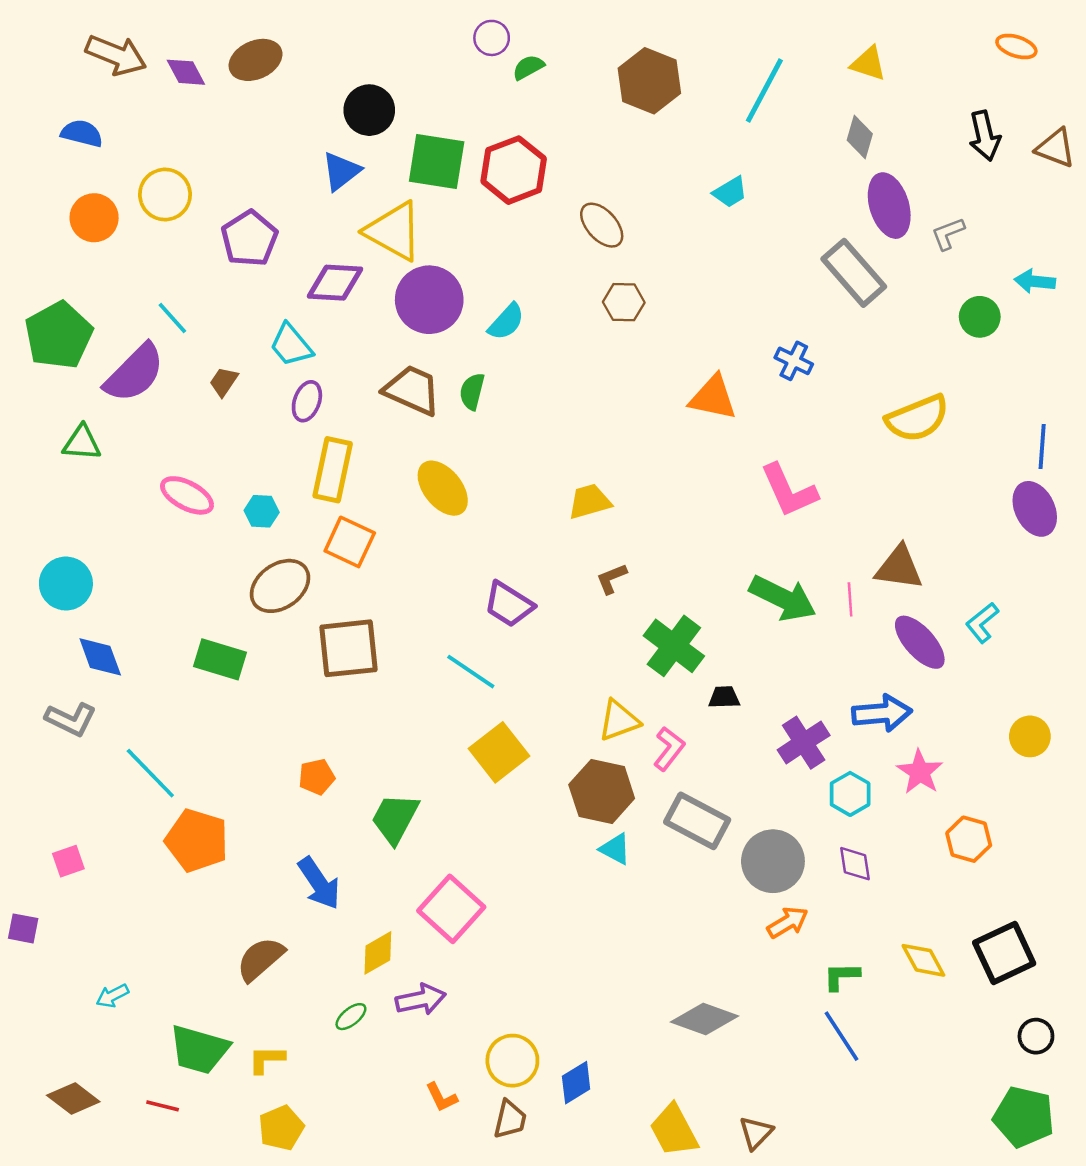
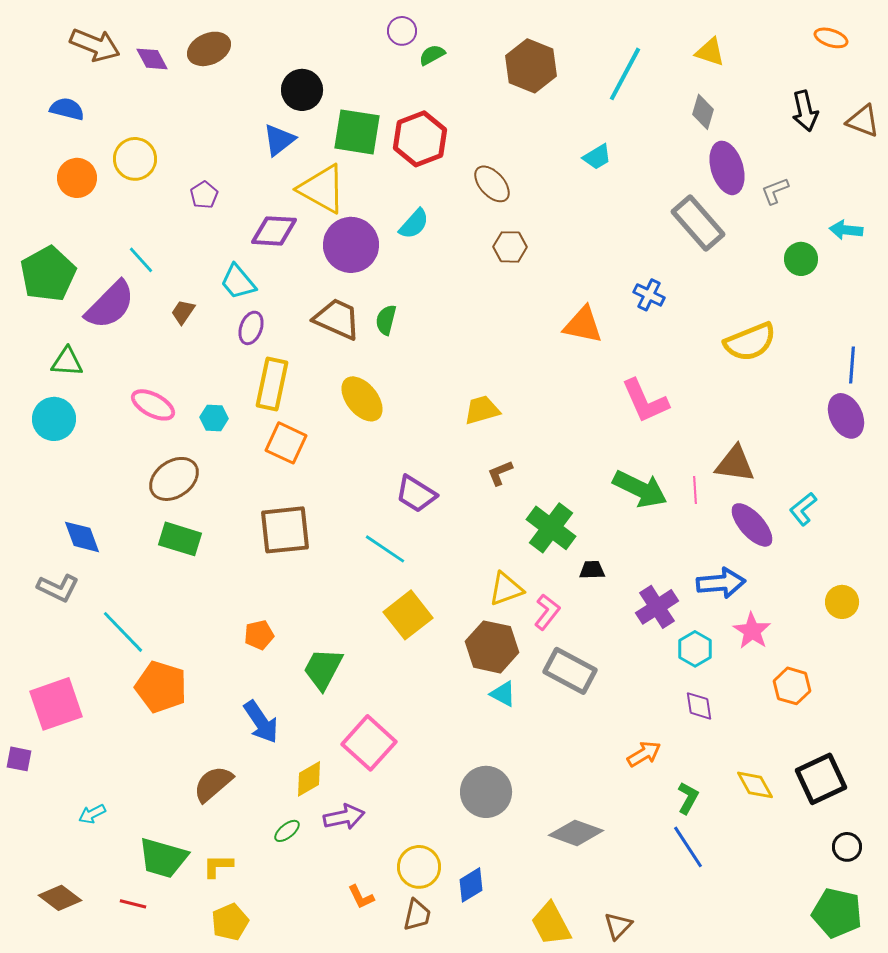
purple pentagon: (249, 239) -> (204, 195), size x0.6
cyan semicircle: (506, 322) -> (414, 224), moved
cyan circle: (66, 584) -> (54, 419), moved
brown ellipse: (280, 586) -> (174, 479), moved
pink square: (68, 861) -> (56, 704), size x2.0
gray circle: (773, 861) -> (486, 792), moved
green L-shape: (841, 976) -> (688, 798), turned 120

